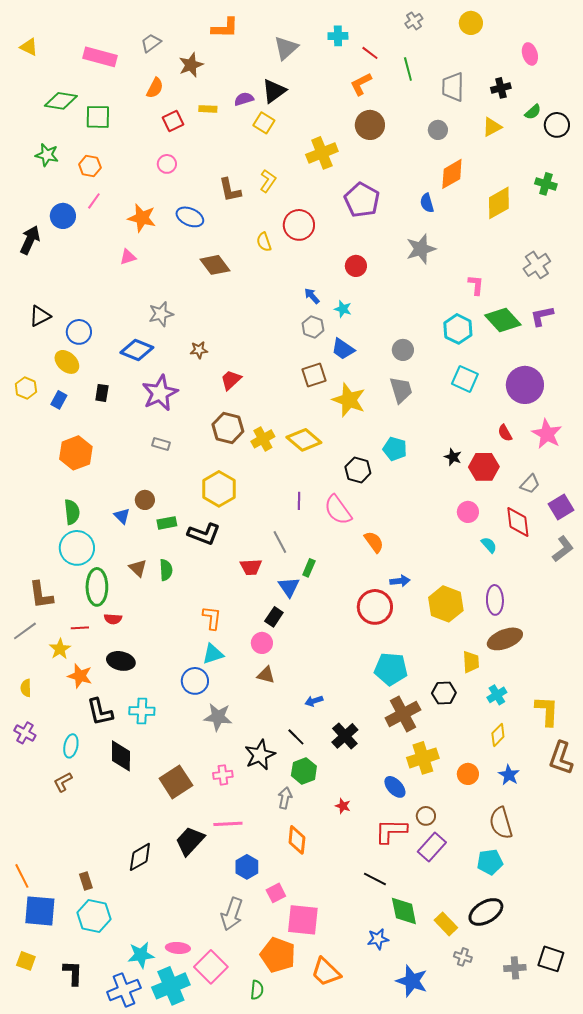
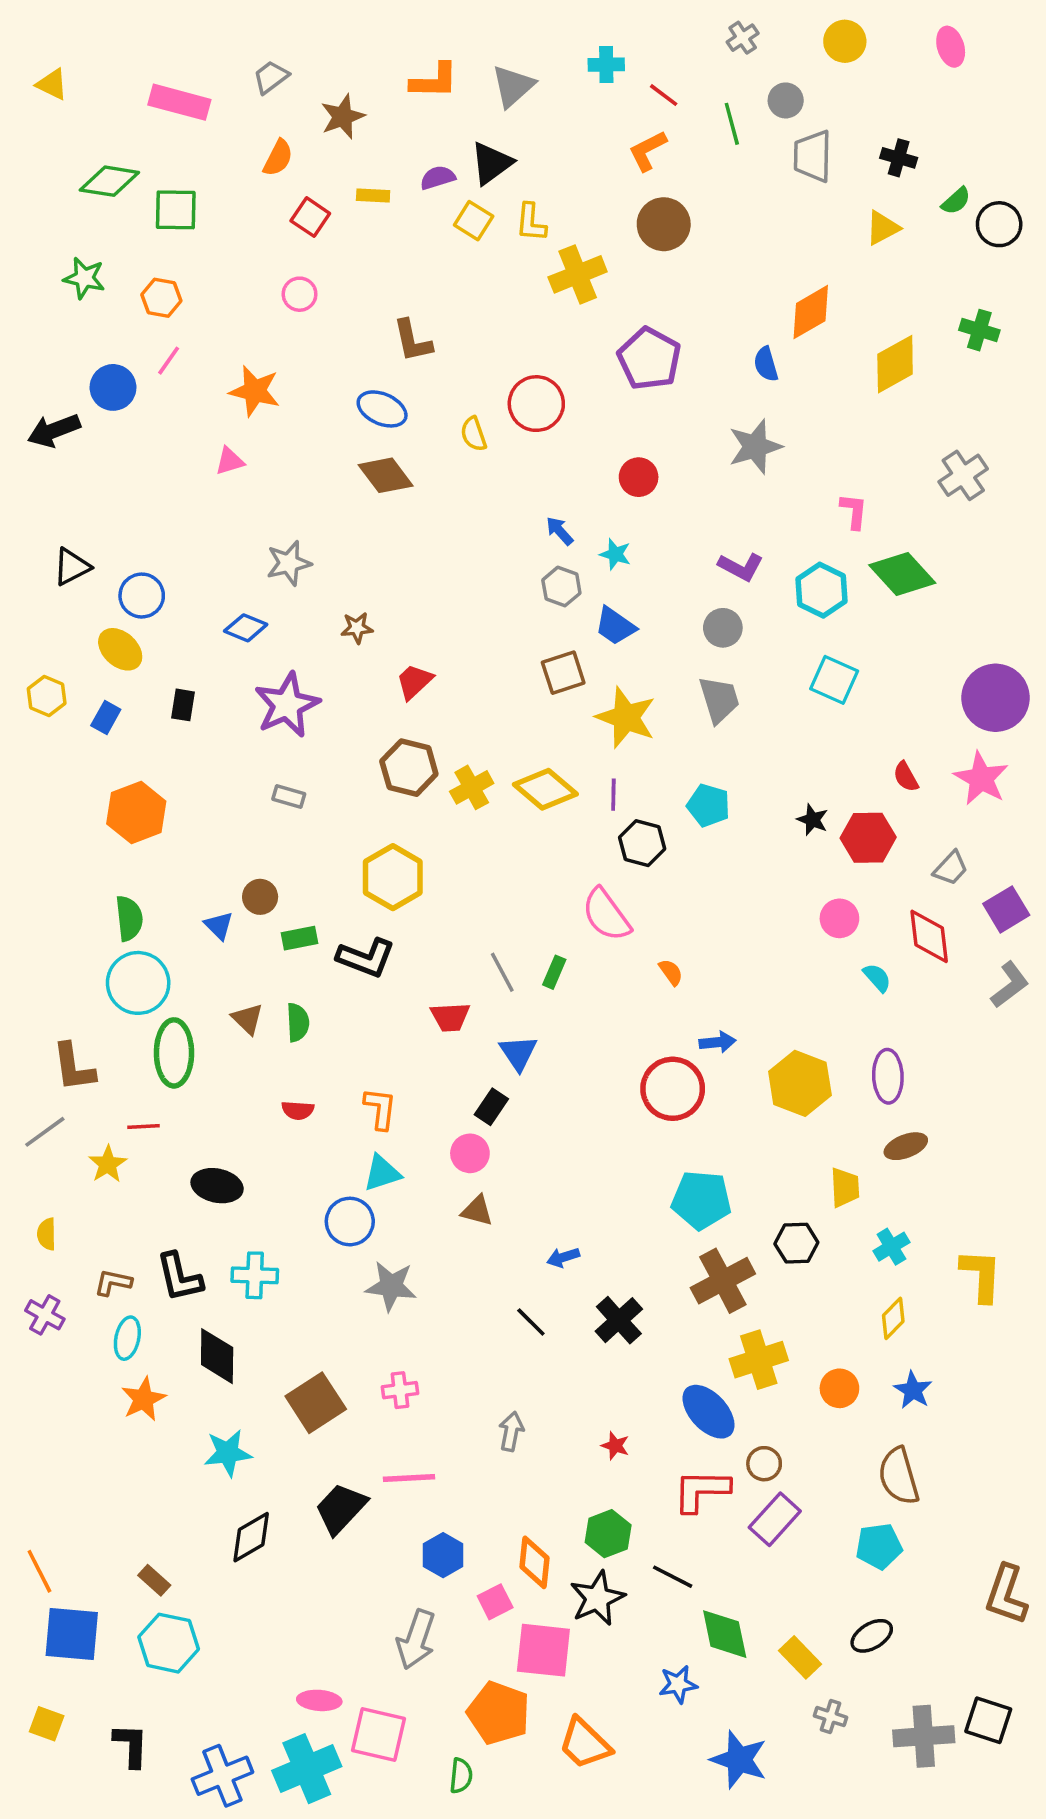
orange L-shape: (225, 28) -> (434, 81), moved
pink ellipse: (530, 54) -> (951, 47), moved
black cross: (501, 88) -> (899, 158), turned 30
red square: (173, 121) -> (310, 217), turned -30
gray circle: (438, 130) -> (786, 100), moved
yellow L-shape: (268, 181) -> (531, 222), moved, turned 150
blue ellipse: (190, 217) -> (382, 409), moved
black arrow: (30, 240) -> (54, 430), turned -136
purple L-shape: (542, 316) -> (741, 567), moved, turned -140
blue diamond: (137, 350) -> (246, 628), size x0.7
purple circle: (525, 385) -> (995, 698), moved
purple line: (299, 501) -> (613, 795), moved
orange semicircle: (374, 542) -> (671, 972), size x0.7
green rectangle: (309, 568) -> (554, 972), moved
red semicircle: (113, 619) -> (298, 1110), moved
brown ellipse: (505, 639) -> (906, 1146), size x0.7
orange star: (80, 676) -> (143, 1399), moved, turned 30
black star: (260, 755) -> (597, 1598), moved
brown L-shape: (561, 758) -> (1006, 1595), moved
green hexagon: (304, 771) -> (608, 1534), moved
brown L-shape: (63, 782) -> (113, 1282), moved, turned 40
blue ellipse: (395, 787) -> (709, 1412), size x1.4
orange diamond: (297, 840) -> (535, 1562), moved
brown rectangle: (86, 881) -> (154, 1580), turned -30
black ellipse: (486, 912) -> (872, 1636), size x0.7
cyan star: (141, 955) -> (228, 1453), moved
pink square: (211, 967) -> (378, 1735), turned -32
gray cross: (515, 968) -> (924, 1736), size x1.5

